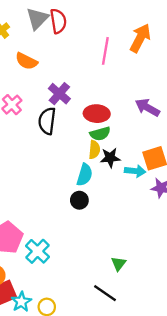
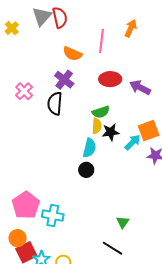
orange arrow: (140, 38) -> (131, 28), size x0.7
orange semicircle: (26, 61) -> (72, 54), moved
red ellipse: (97, 114) -> (110, 79), moved
cyan arrow: (135, 171) -> (133, 142), turned -48
cyan cross: (37, 251) -> (53, 216), turned -30

